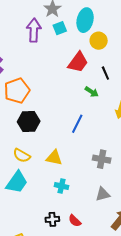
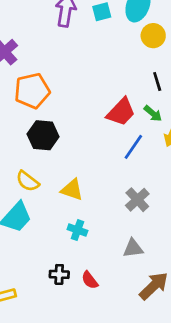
red trapezoid: (78, 62) -> (121, 112), moved
green arrow: (92, 92) -> (153, 113), moved
blue line: (77, 124) -> (133, 147), moved
gray cross: (102, 159) -> (137, 200), turned 30

